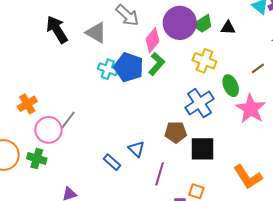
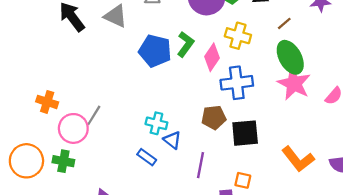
pink diamond: (152, 40) -> (212, 57), moved
brown line: (258, 68) -> (284, 23), moved
cyan cross: (108, 69) -> (156, 123), moved
green ellipse: (231, 86) -> (290, 57), moved, size x1.4
blue cross: (199, 103) -> (237, 83), turned 32
orange cross: (27, 104) -> (47, 102), turned -36

